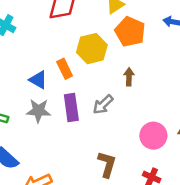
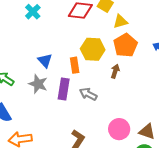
orange rectangle: (65, 69) -> (75, 65), moved
brown arrow: (129, 77) -> (115, 71), moved
gray arrow: (103, 105) -> (88, 94), turned 54

